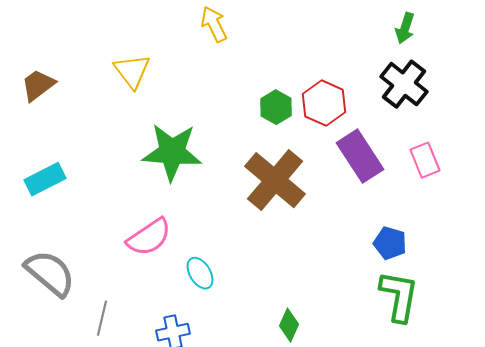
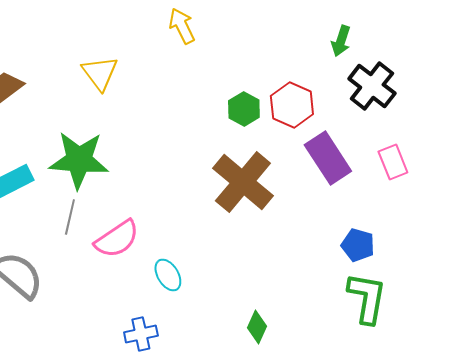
green arrow: (405, 28) -> (341, 41), moved
green star: (172, 152) -> (79, 160), moved
gray line: (102, 318) -> (70, 217), moved

